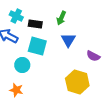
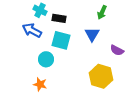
green arrow: (61, 18) -> (102, 12), moved

